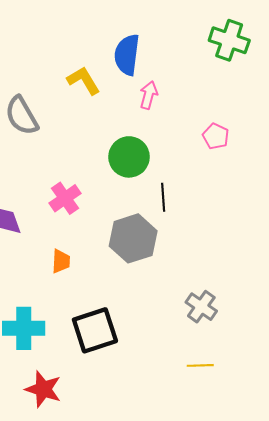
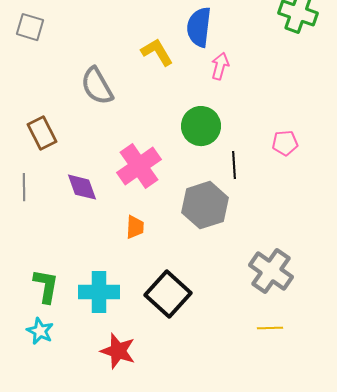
pink pentagon: (216, 136) -> (285, 143), moved, turned -30
pink cross: (65, 198) -> (139, 166), size x1.4
gray cross: (201, 307) -> (271, 271), size x1.4
black square: (95, 330) -> (168, 294), turned -30

